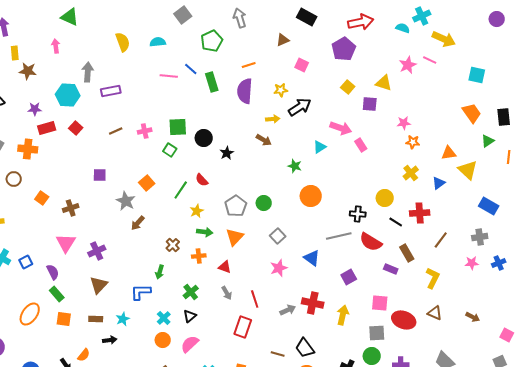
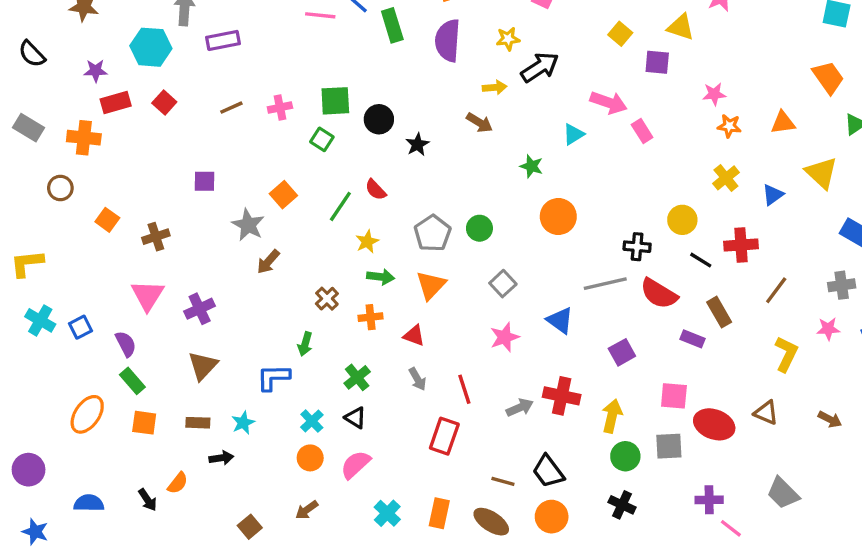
orange triangle: (449, 153) -> (783, 123), moved
yellow L-shape: (433, 278) -> (786, 354), moved
black triangle: (190, 316) -> (355, 418), turned -48
green circle: (372, 356) -> (625, 456), moved

